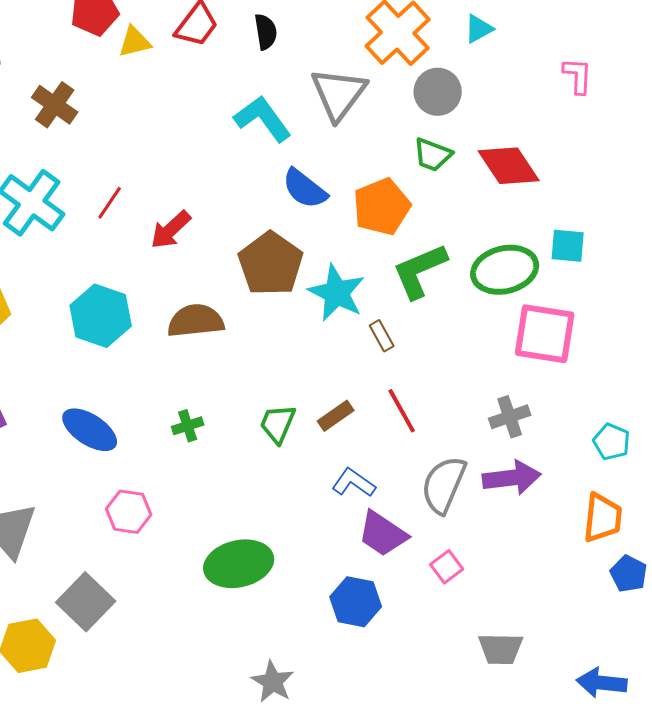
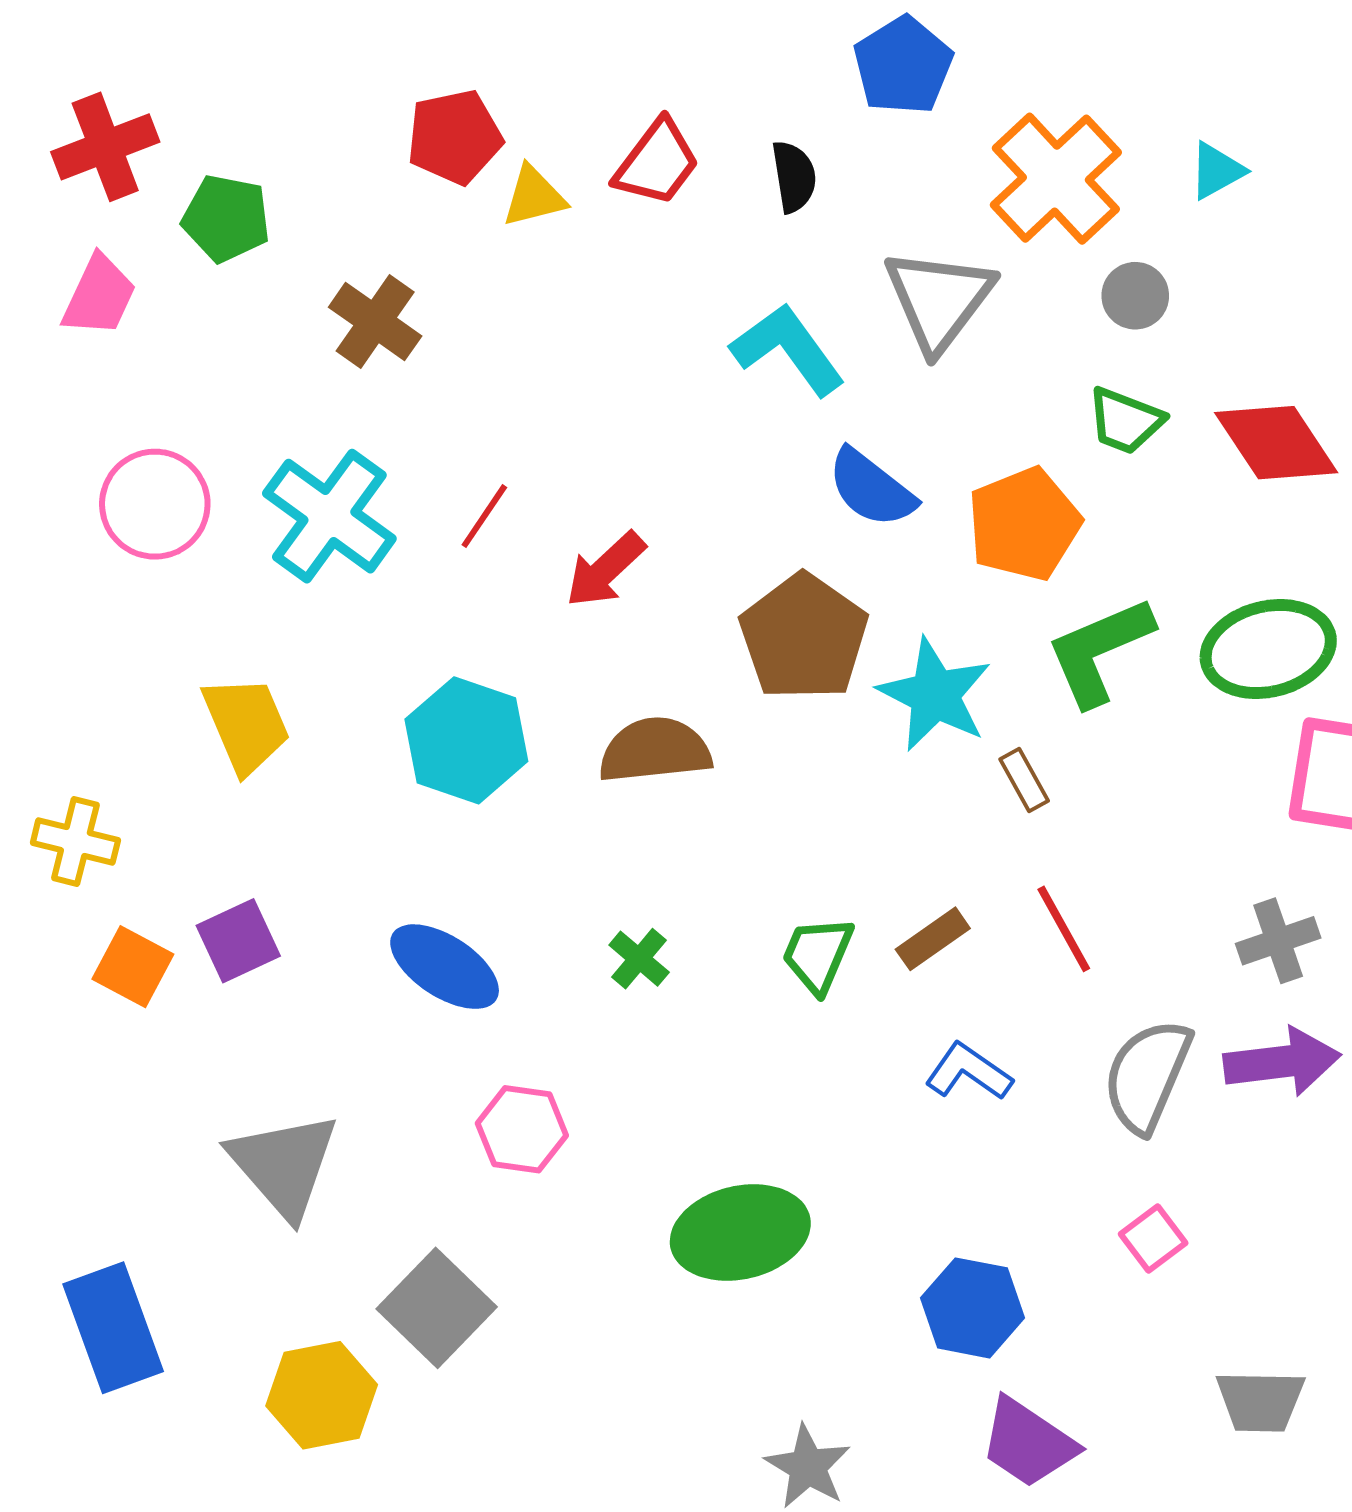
gray circle: (438, 92) -> (1135, 296), size x0.7
green cross: (188, 426) -> (639, 959), turned -32
purple trapezoid: (383, 534) -> (1028, 1443), moved

